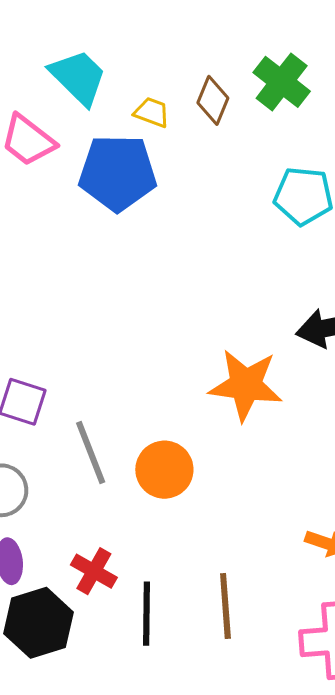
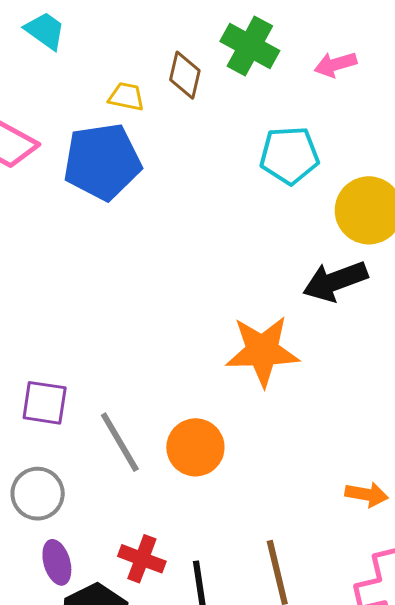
cyan trapezoid: (78, 77) -> (45, 31), moved, size x0.7

